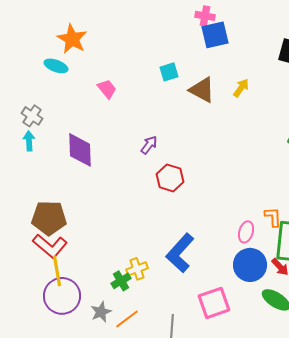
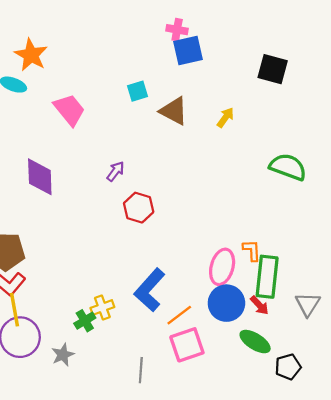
yellow arrow: (241, 88) -> (225, 118), moved
pink trapezoid: (107, 89) -> (69, 110), size x1.5
pink ellipse: (246, 232) -> (222, 267), size x1.5
orange line: (127, 319) -> (179, 315), moved

